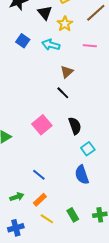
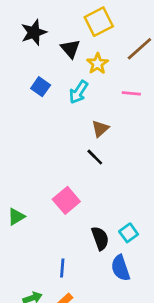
cyan arrow: (51, 45) -> (79, 92), turned -72
black semicircle: (75, 126) -> (100, 238), moved
blue line: (39, 175) -> (62, 268), turned 56

